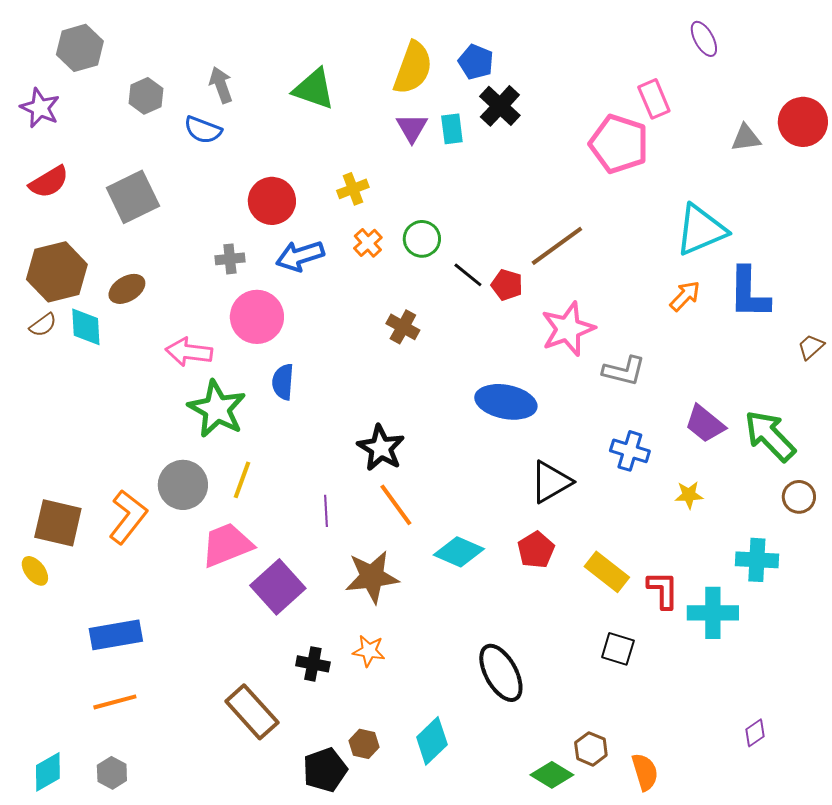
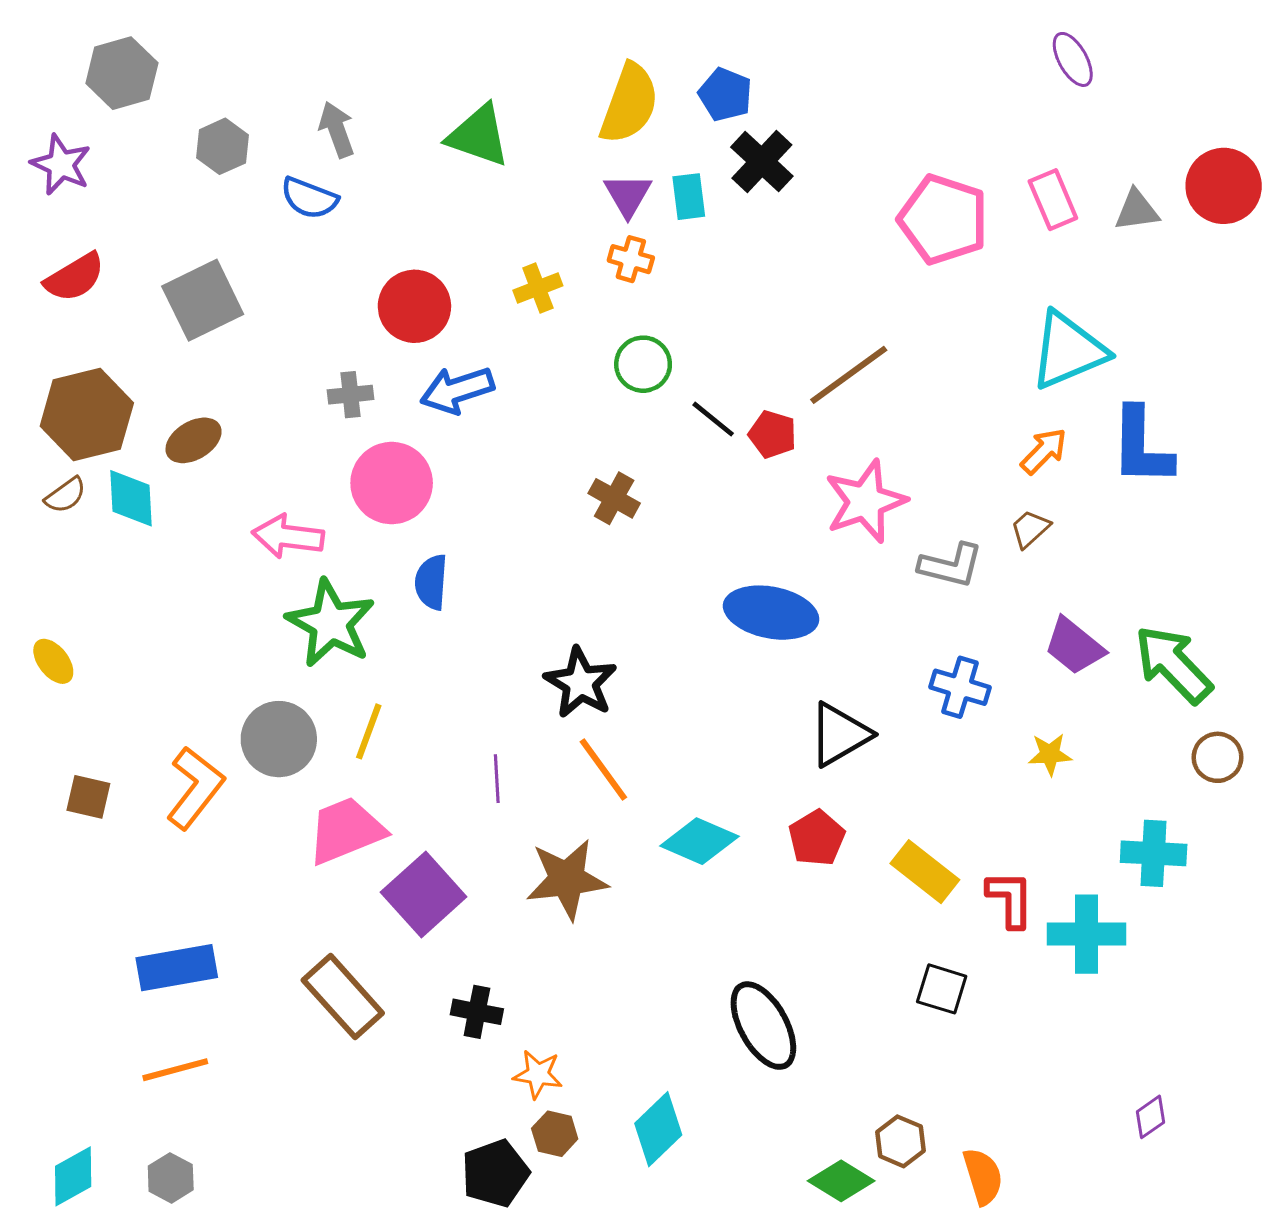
pink rectangle: (654, 99) -> (1053, 200), moved
orange cross: (368, 243) -> (631, 259), moved, turned -32
brown trapezoid: (811, 347) -> (1030, 529), moved
brown square: (58, 523) -> (88, 797), size x0.6
yellow ellipse: (35, 571) -> (53, 661), moved
orange star: (369, 651) -> (538, 1074), moved
brown rectangle: (252, 712) -> (343, 997), moved

